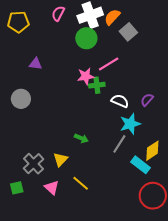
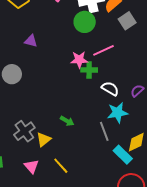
gray line: (119, 144) -> (104, 131), turned -60
gray cross: (34, 164) -> (24, 131), moved

